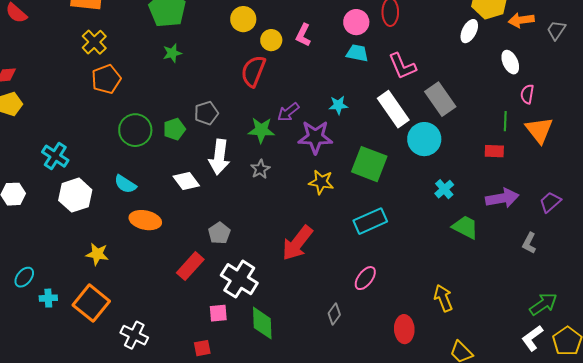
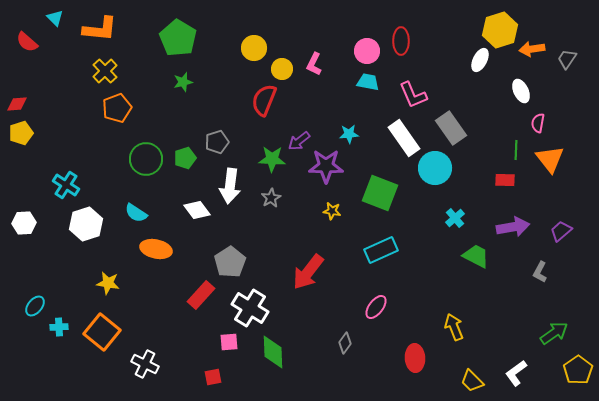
yellow star: (321, 182) -> (332, 211), size x0.7
gray pentagon: (219, 233) -> (230, 262), size x1.4
white L-shape: (532, 338) -> (516, 373), moved

